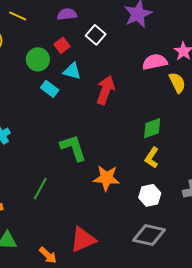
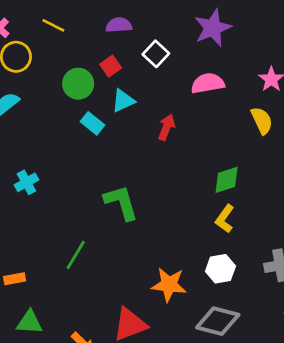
pink semicircle: (155, 62) -> (208, 83), moved
cyan triangle: (72, 71) -> (123, 101), turned -42
red arrow: (106, 90) -> (166, 127), size x0.7
orange star: (106, 178) -> (169, 285), moved

